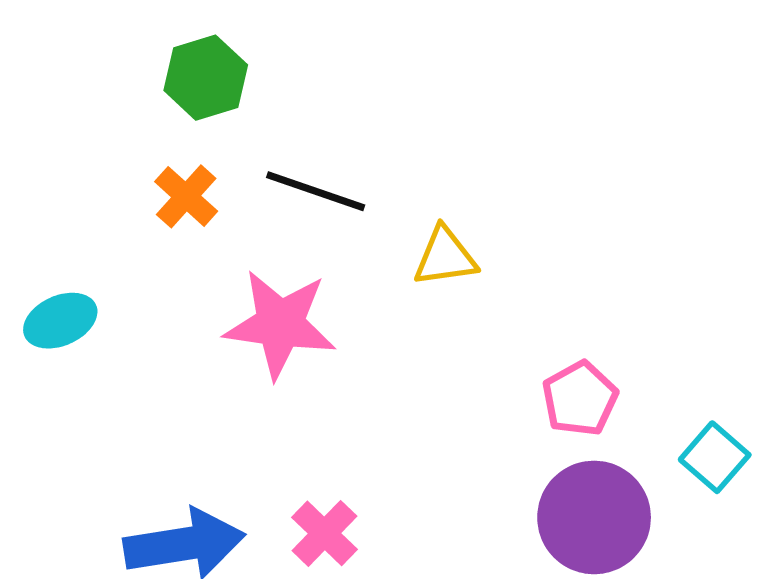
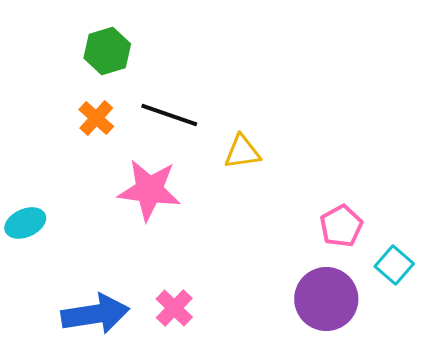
cyan ellipse: (60, 321) -> (25, 223), moved
pink pentagon: (580, 399) -> (341, 226), moved

